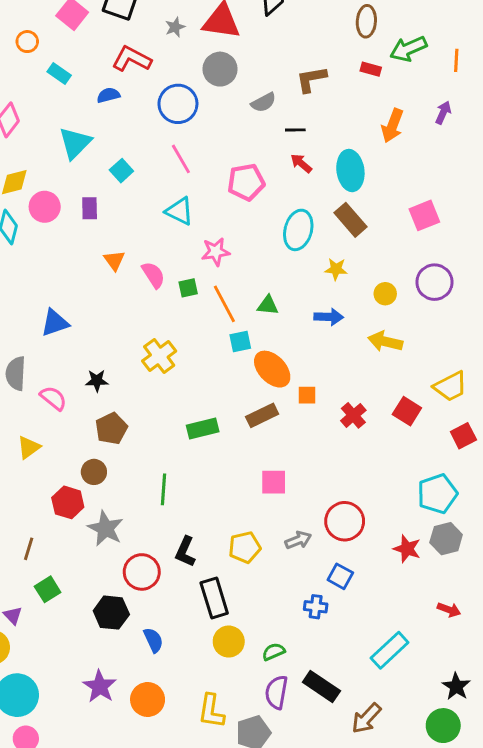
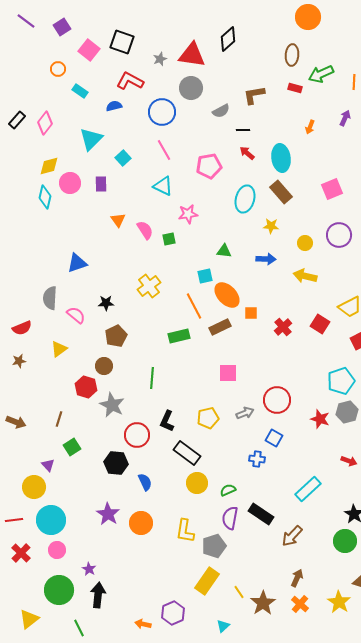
orange arrow: (392, 126) -> (310, 127), size x0.6
orange line: (224, 304) -> (194, 306), moved
black rectangle: (214, 598) -> (187, 453), turned -36

